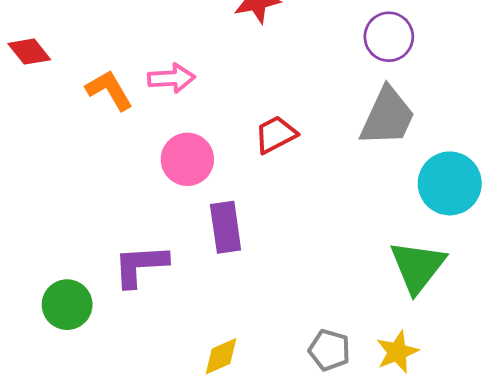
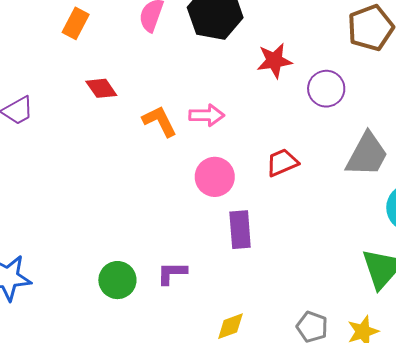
purple circle: (389, 37) -> (326, 89), moved
purple L-shape: (140, 266) -> (172, 273), moved, size x0.7

